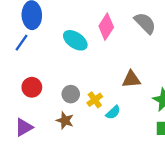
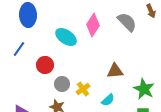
blue line: (22, 43) -> (19, 49), moved
red circle: (32, 87) -> (45, 65), moved
cyan semicircle: (113, 112) -> (108, 100), moved

